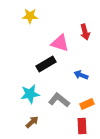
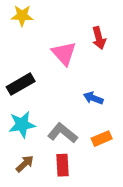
pink triangle: (60, 43) -> (64, 53), turned 30
black rectangle: (46, 64) -> (21, 84), moved
red rectangle: (82, 126) -> (63, 165), moved

